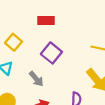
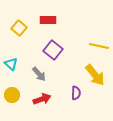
yellow square: (14, 42) -> (19, 28), moved

